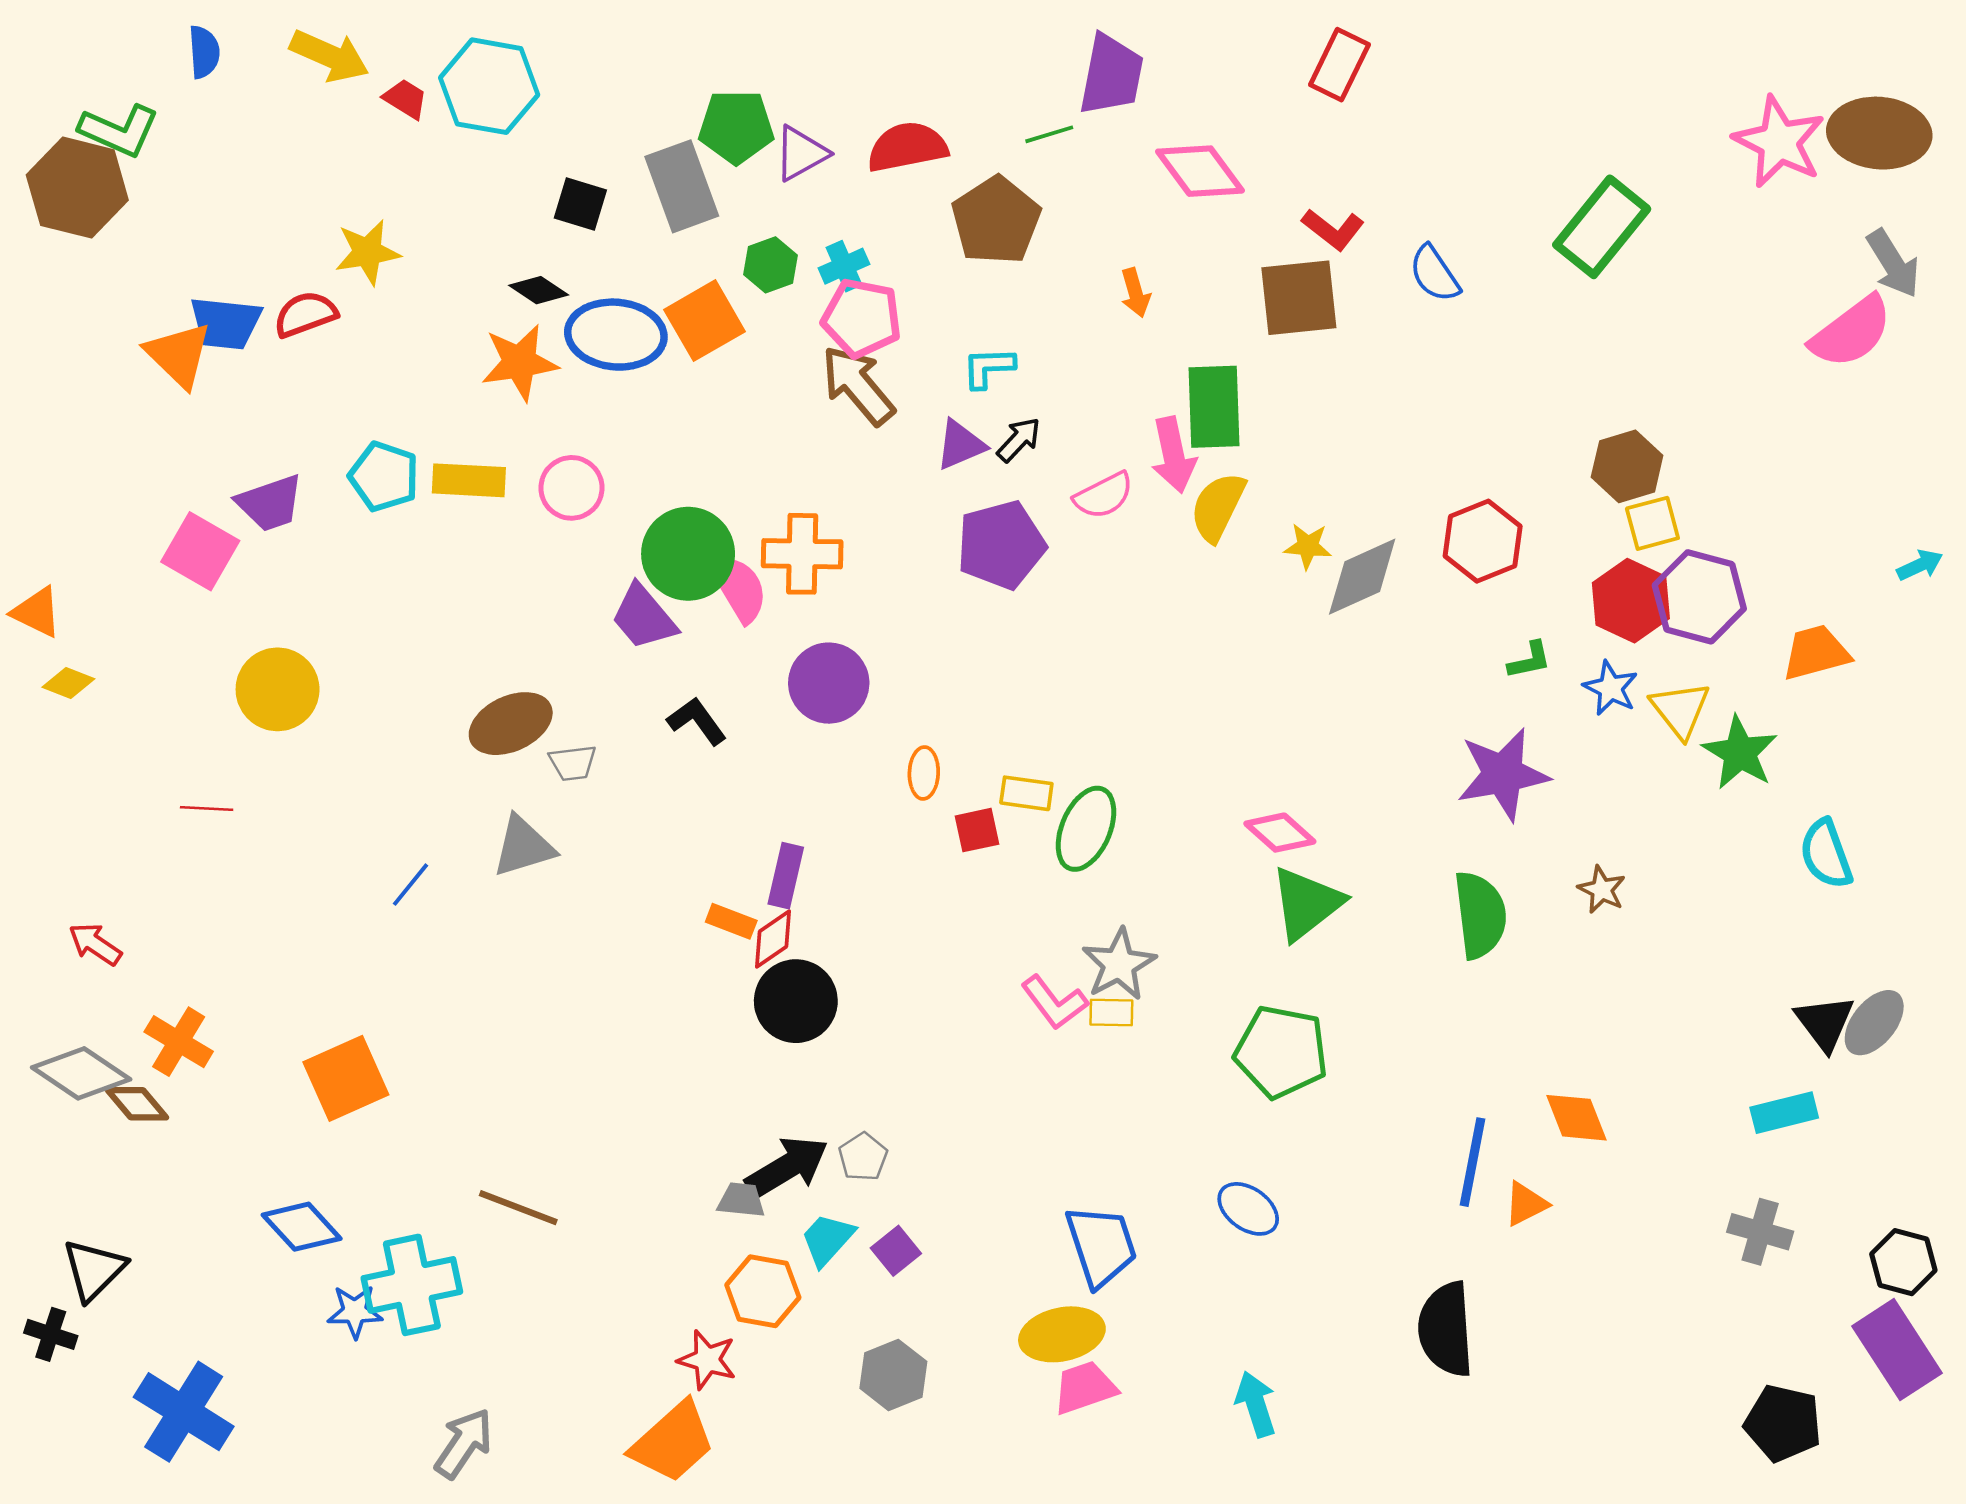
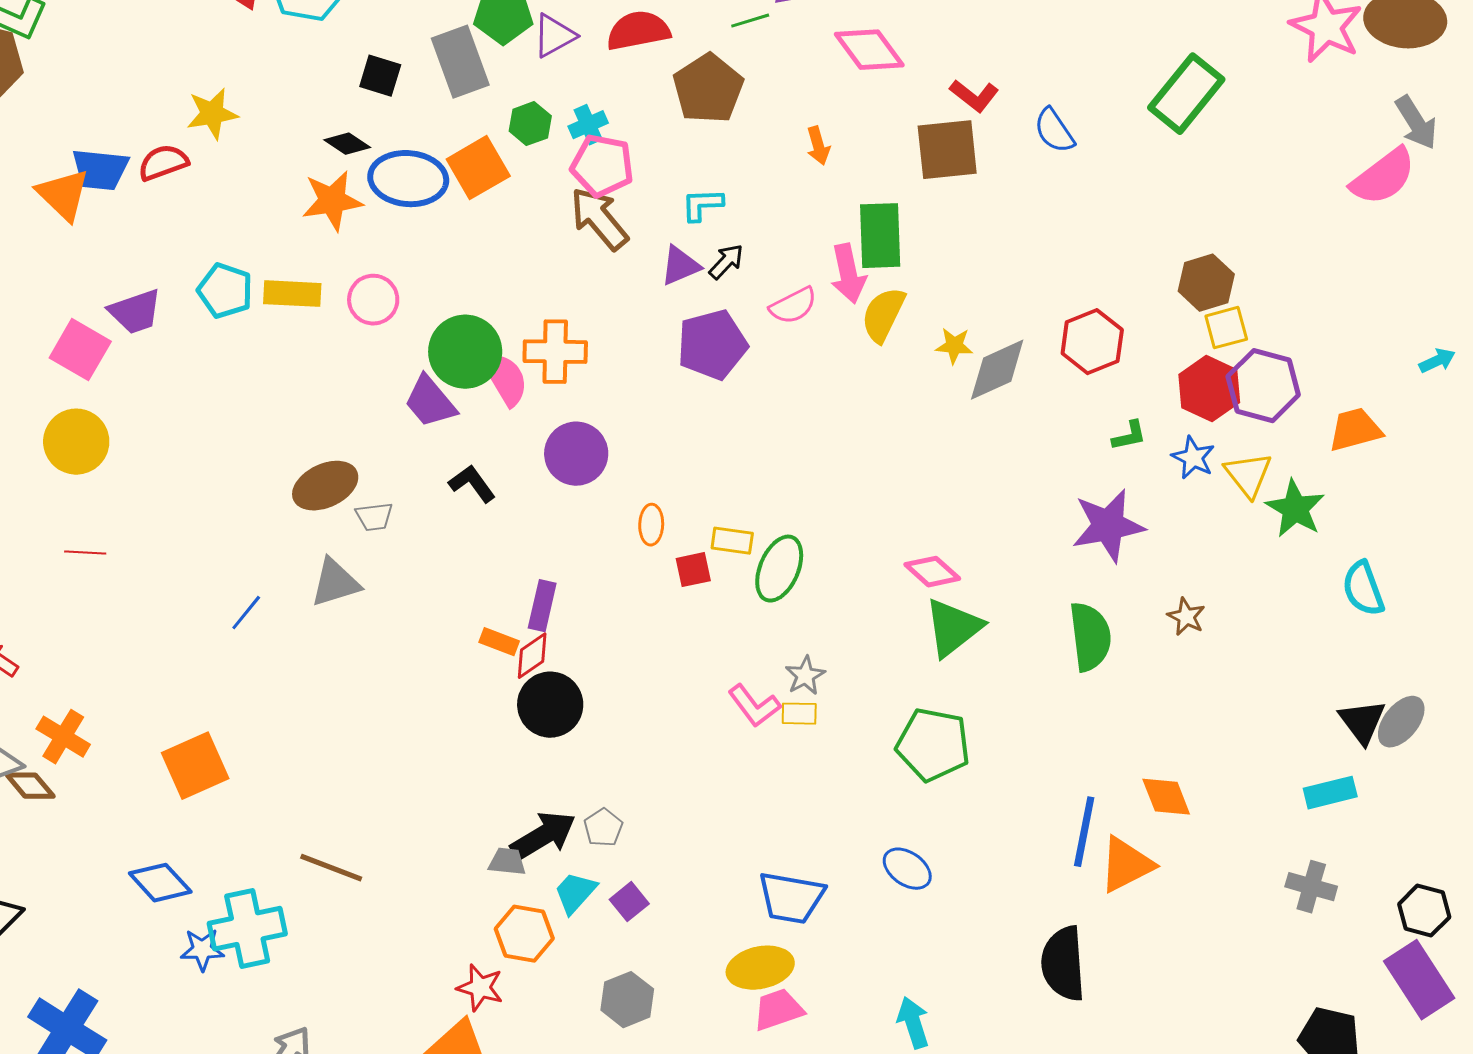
yellow circle: (278, 689) -> (76, 442), moved
gray star: (1119, 964) -> (805, 676), size x0.7
orange triangle: (1526, 1204) -> (1126, 865), size x1.6
blue trapezoid: (1101, 1246) -> (791, 898), turned 118

